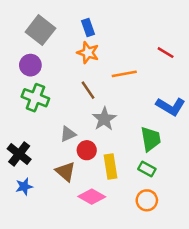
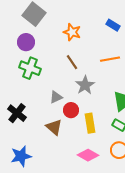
blue rectangle: (88, 28) -> (113, 25), moved, turned -40
orange line: (124, 74) -> (110, 59), moved
blue star: (24, 187) -> (21, 156), moved, size x1.5
pink diamond: (92, 197) -> (88, 155), moved

